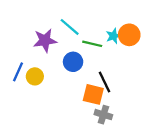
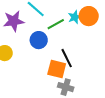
green line: (92, 44) -> (56, 24), turned -42

